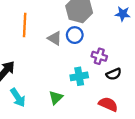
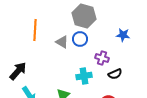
blue star: (123, 14) -> (123, 35), moved

